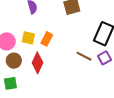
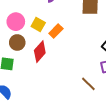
brown line: (84, 56) -> (88, 84), moved

